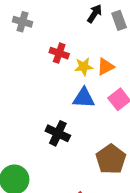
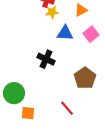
yellow star: (84, 67) -> (52, 12), moved

